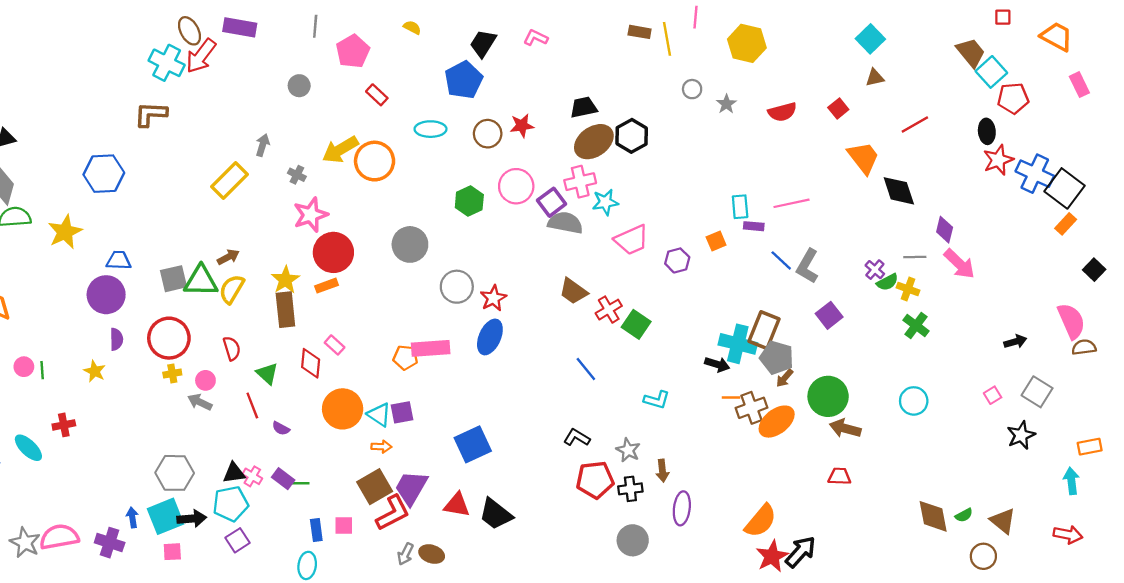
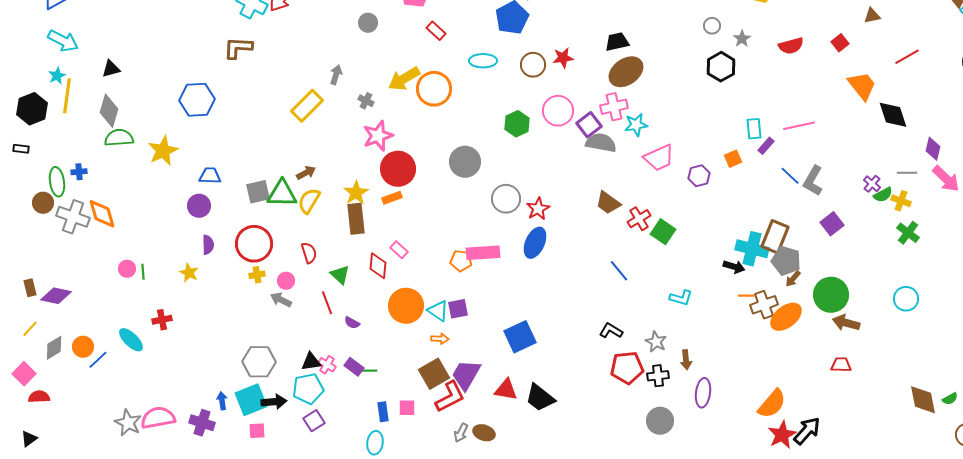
black hexagon: (632, 136) -> (721, 67), moved
purple rectangle: (754, 226) -> (766, 146), turned -54
purple circle: (106, 295) -> (199, 206), size x0.7

